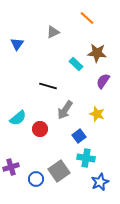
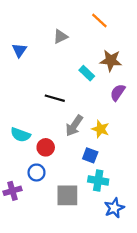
yellow star: (97, 114) -> (101, 129), moved
cyan semicircle: (18, 118) -> (20, 135), turned 60
blue square: (79, 136) -> (90, 155), turned -32
gray square: (59, 171) -> (67, 195), turned 35
blue circle: (36, 179) -> (36, 173), moved

